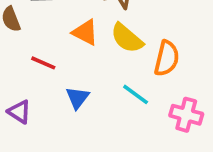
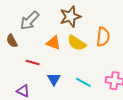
orange semicircle: (167, 58) -> (103, 37), moved
cyan line: (136, 94) -> (83, 82), moved

